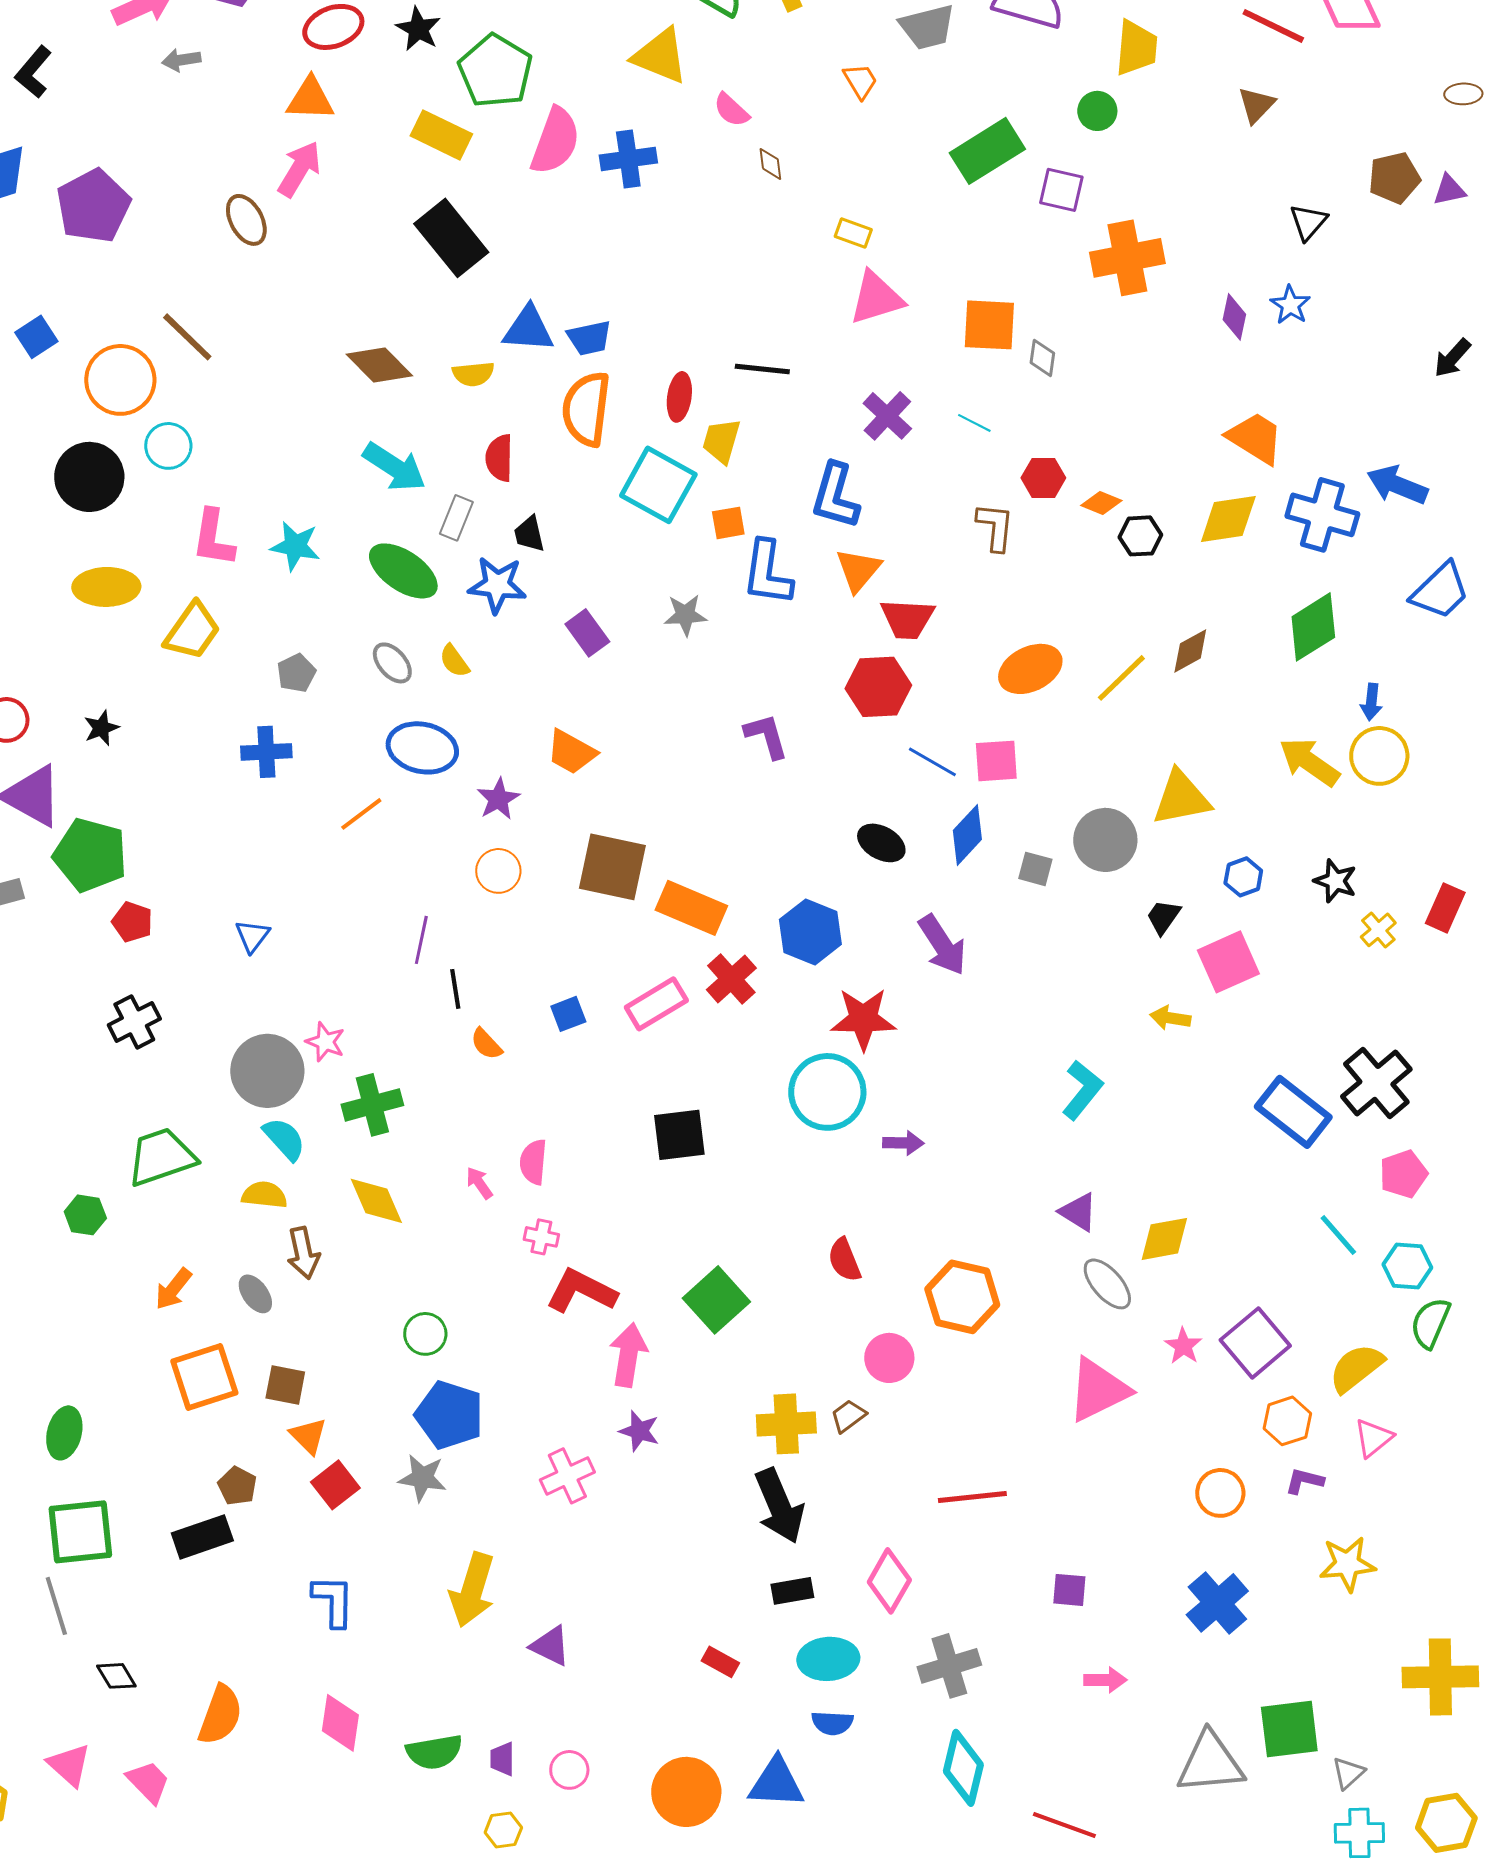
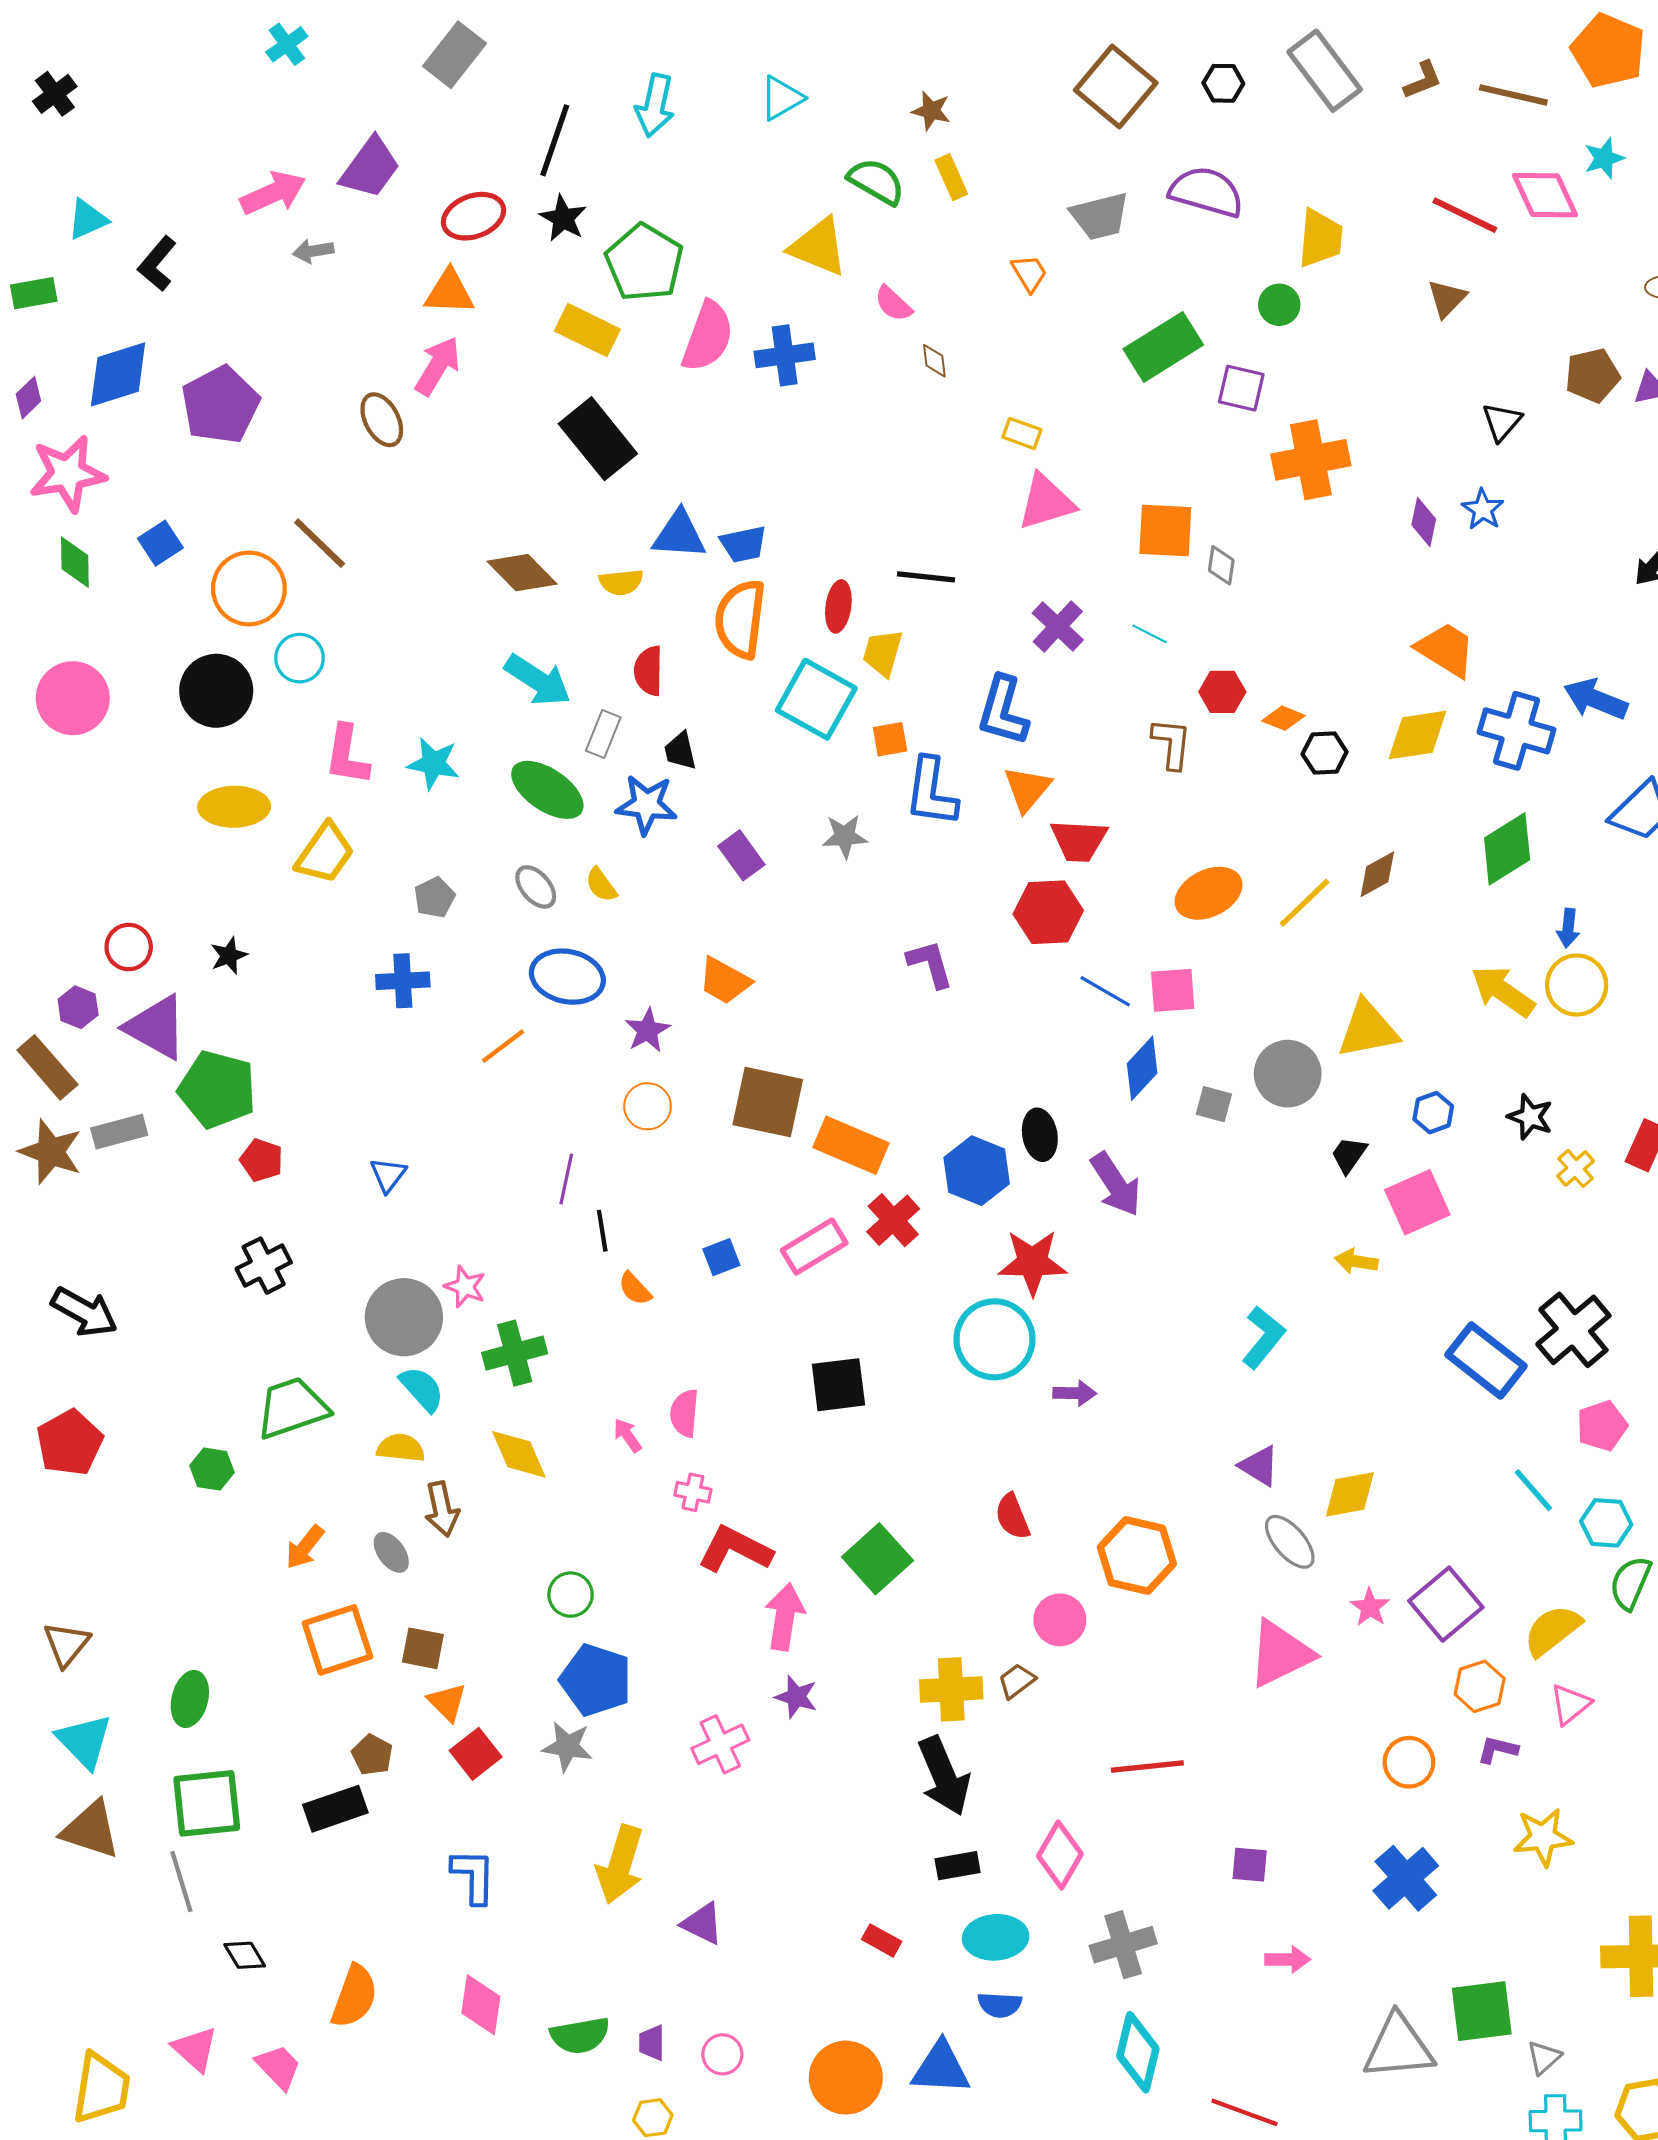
black ellipse: (881, 843) -> (1040, 1135), moved, turned 51

